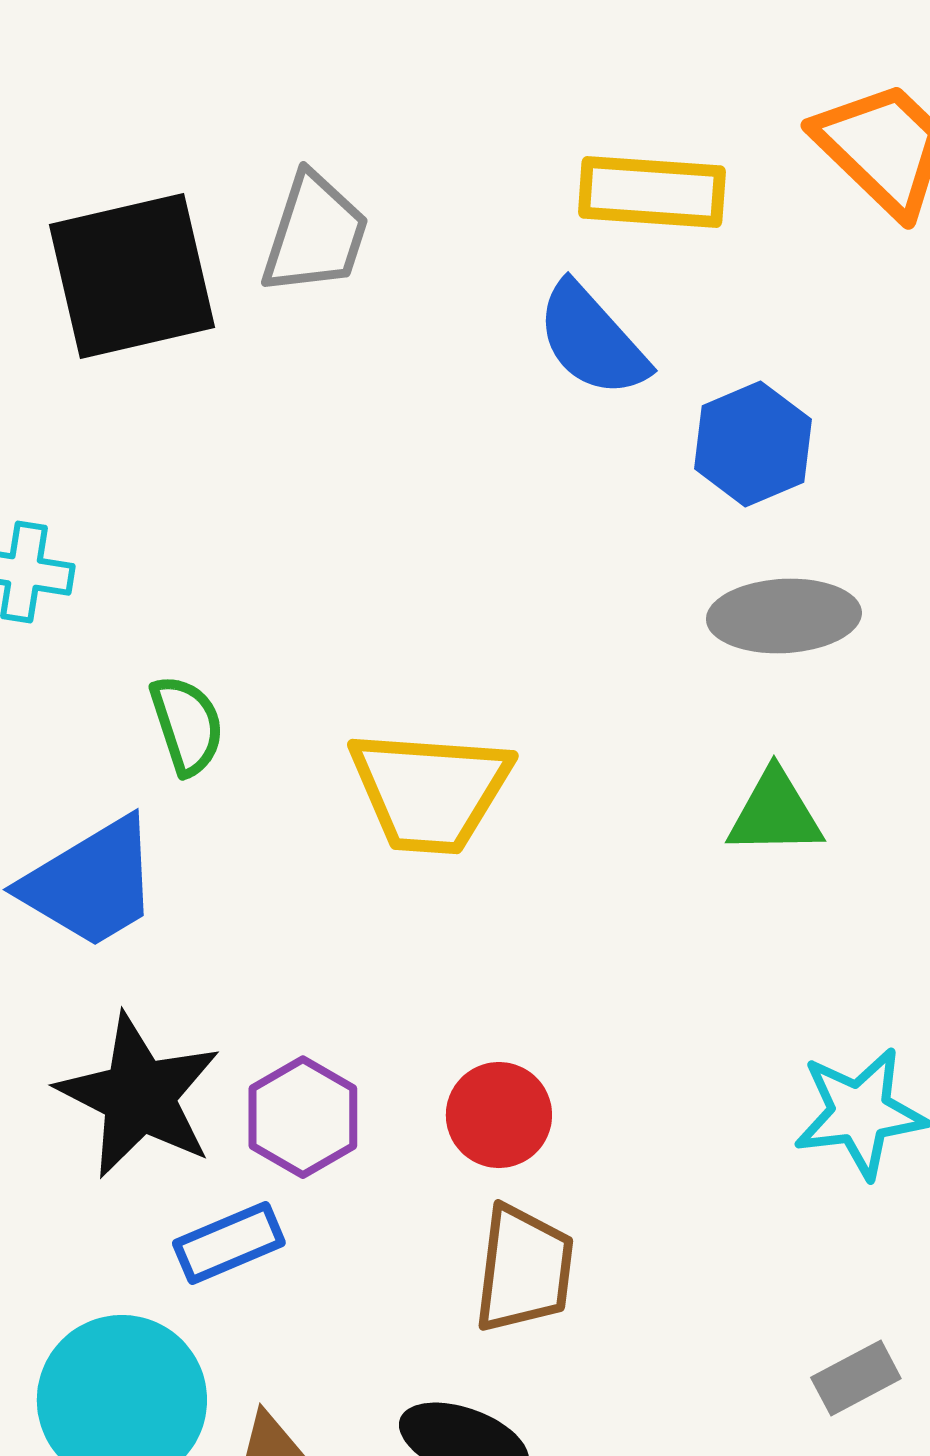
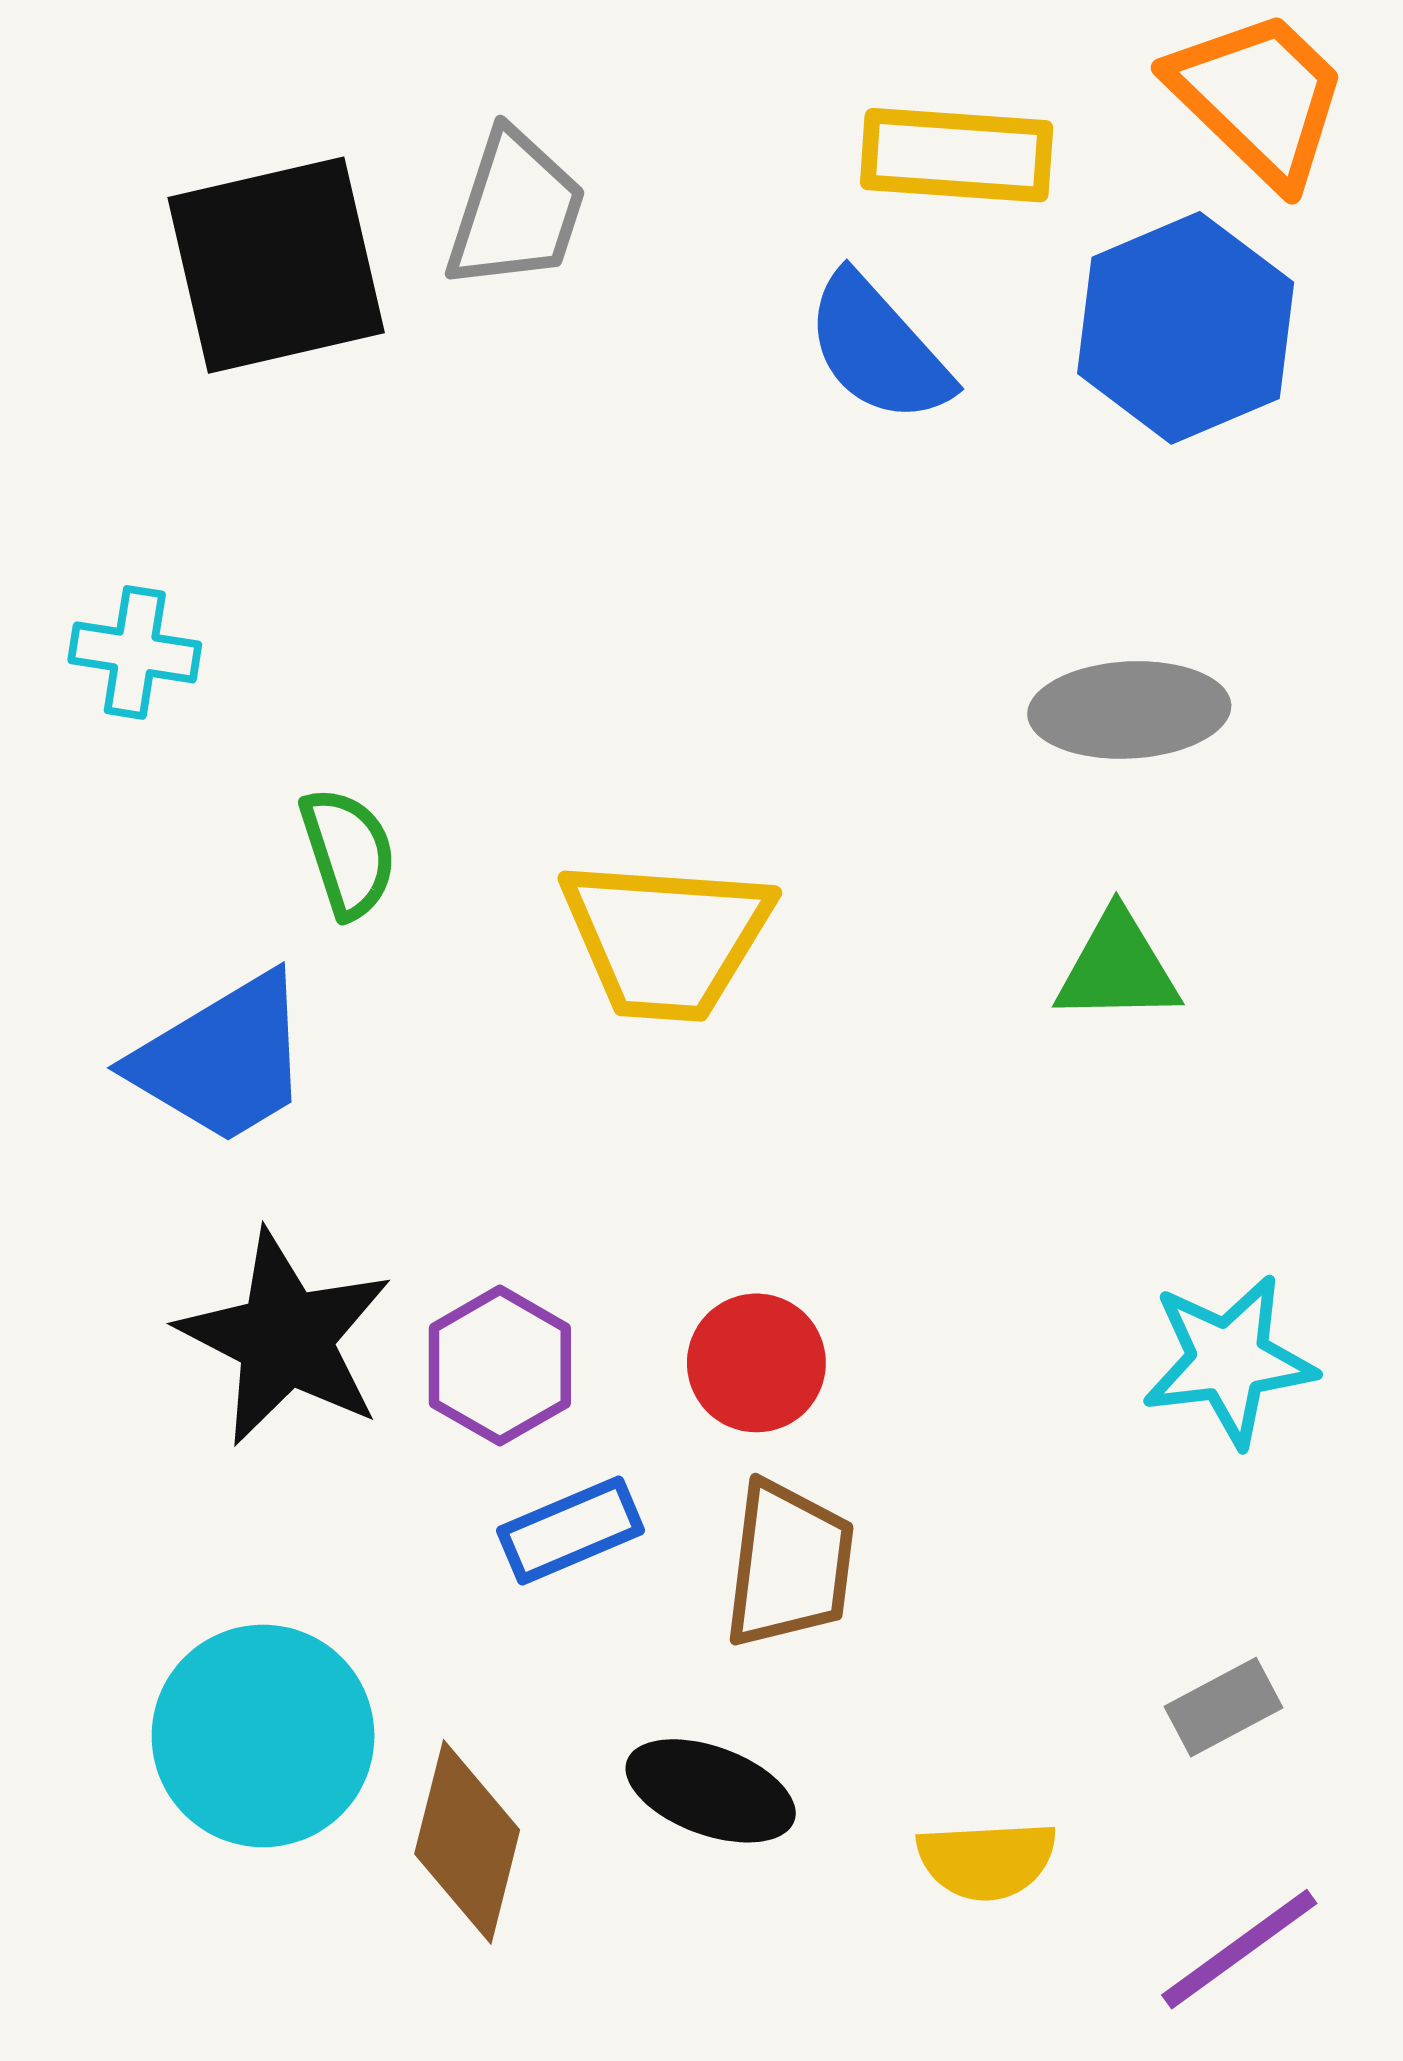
blue hexagon: (753, 444) -> (1186, 328), moved, size x1.4
blue rectangle: (229, 1243) -> (571, 1530), moved

